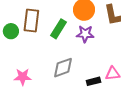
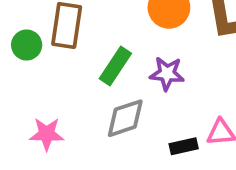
green rectangle: (59, 29) -> (115, 66), moved
purple star: (85, 34) -> (167, 74), moved

